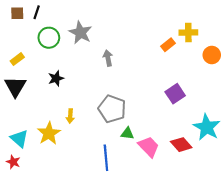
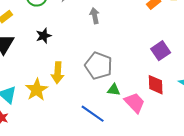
yellow arrow: (70, 116) -> (58, 73), size x1.5
red diamond: (181, 145) -> (156, 85), moved, turned 40
blue line: (106, 158) -> (93, 114), turned -50

